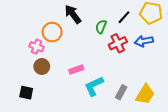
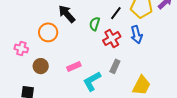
blue arrow: (144, 41) -> (137, 35), turned -90
pink cross: (36, 47) -> (21, 49), moved
gray rectangle: (121, 92) -> (115, 66), moved

